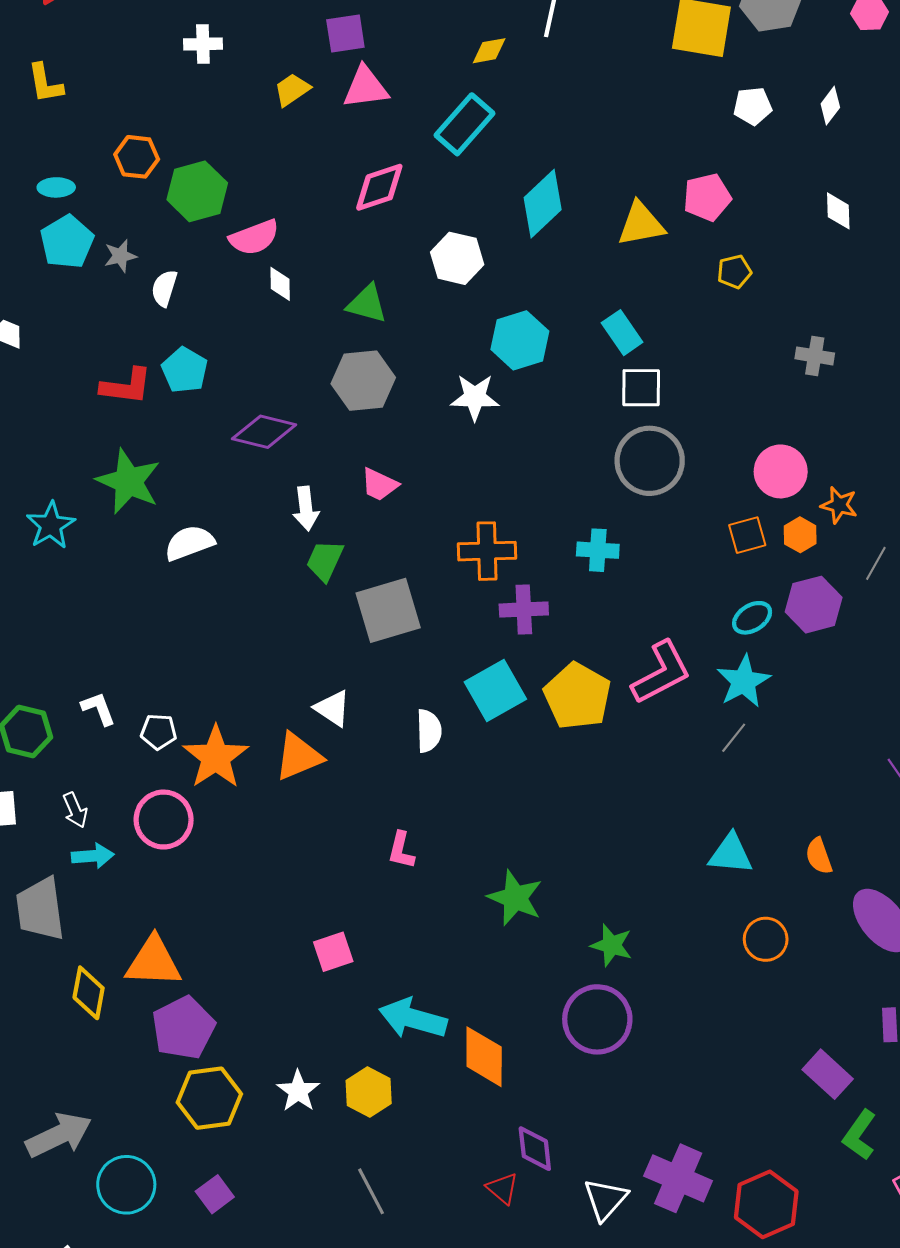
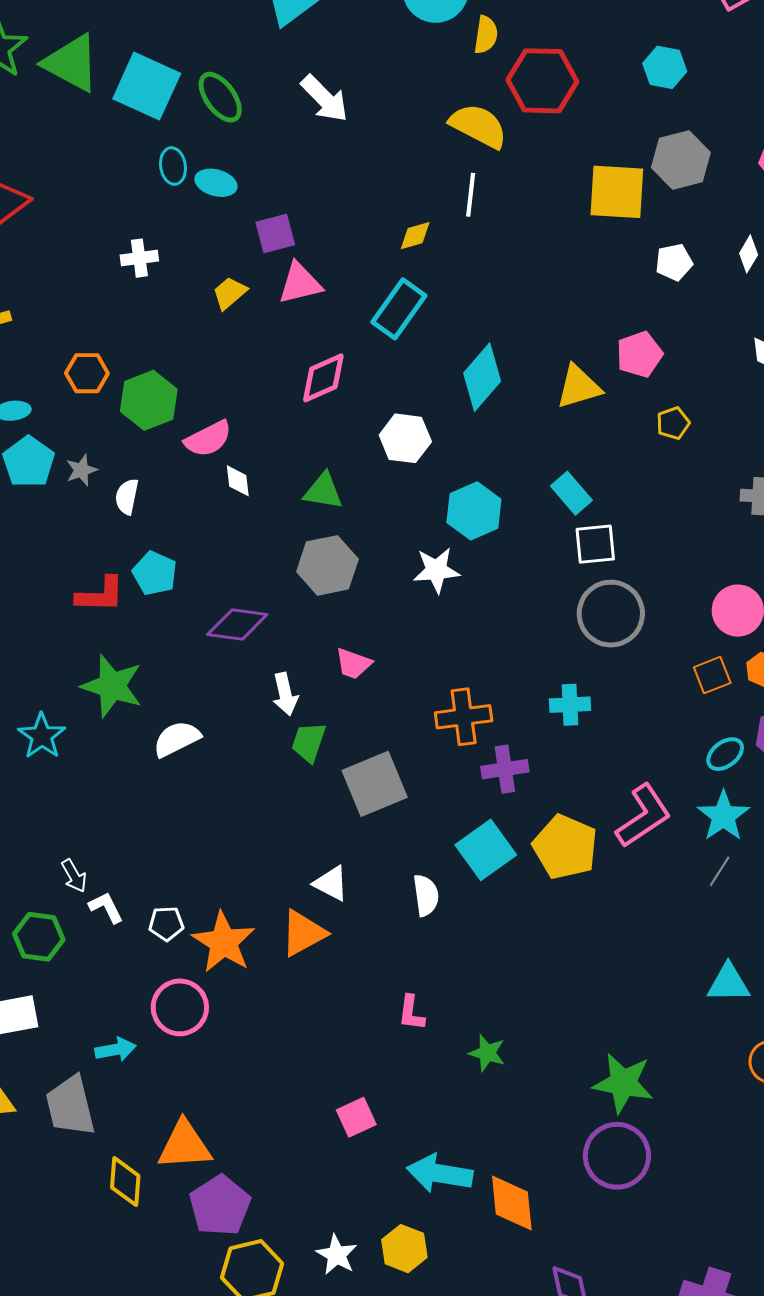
white arrow: (75, 810) -> (74, 876), moved
green star: (515, 898) -> (487, 1053), moved, size x0.7
green star: (612, 945) -> (623, 1083), size x1.5

